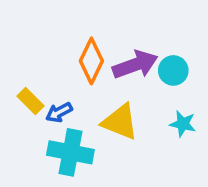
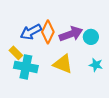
blue arrow: (59, 112) -> (31, 32), moved, size x1.5
cyan cross: (70, 152) -> (26, 67), moved

